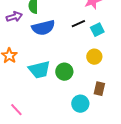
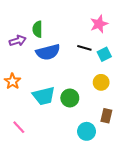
black line: (78, 24) -> (84, 48), turned 40
pink line: (16, 110) -> (19, 127), moved

